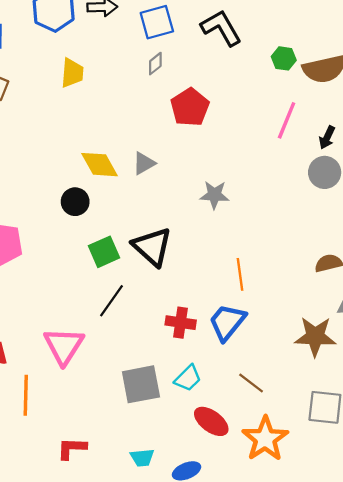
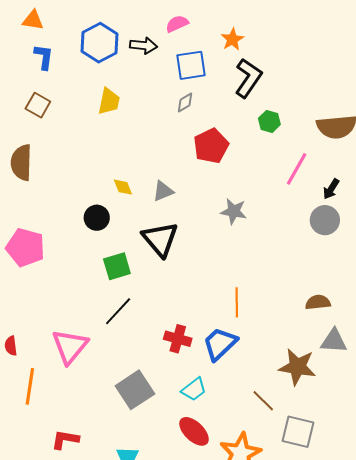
black L-shape: (221, 28) -> (248, 78), turned 57
green hexagon: (284, 58) -> (269, 121), moved
yellow diamond: (100, 165) -> (123, 187), size x0.6
gray star: (214, 195) -> (234, 211), moved
black triangle: (152, 247) -> (160, 239), moved
cyan trapezoid: (188, 378) -> (194, 389), moved
brown line: (251, 383) -> (263, 401), moved
gray square: (141, 384) -> (135, 390), turned -30

